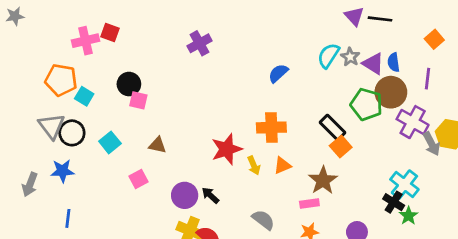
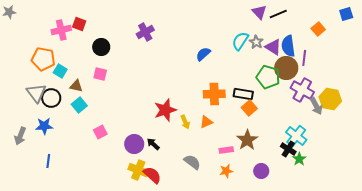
black line: (380, 19) -> (278, 14), turned -30
blue semicircle: (394, 62) -> (288, 46), size x1.5
purple line: (428, 79) -> (304, 58), moved
black circle: (129, 84) -> (101, 47), moved
orange cross: (271, 127) -> (214, 94), moved
black rectangle: (333, 127) -> (243, 94), turned -36
brown triangle: (157, 145) -> (76, 86), moved
brown star: (323, 180) -> (247, 140), moved

